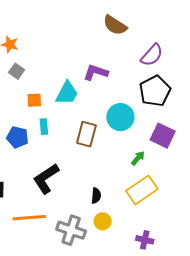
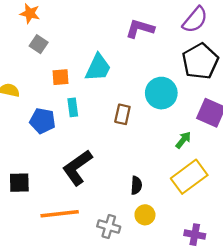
purple L-shape: (96, 72) -> (140, 29), moved
brown rectangle: (86, 134) -> (122, 114), size x0.7
gray cross: (71, 230) -> (109, 227), size x0.7

